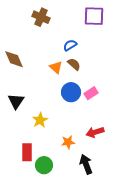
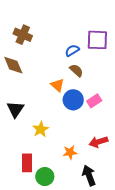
purple square: (94, 16) -> (97, 40), moved
brown cross: (41, 17) -> (23, 35), moved
orange triangle: (56, 67) -> (57, 85), moved

